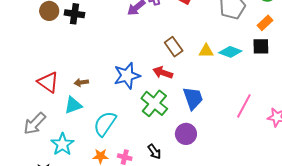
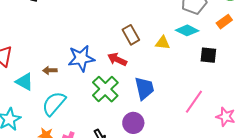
black square: (261, 46) -> (208, 55), moved
cyan diamond: (230, 52) -> (187, 30), moved
brown arrow: (81, 82) -> (50, 70), moved
cyan triangle: (73, 105) -> (24, 82), turned 42

